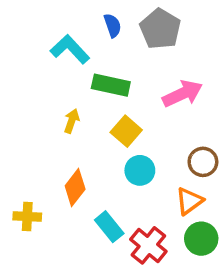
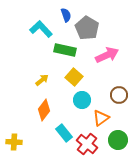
gray pentagon: (160, 29) -> (87, 28), moved
yellow arrow: (72, 121) -> (42, 80), moved, turned 32
orange triangle: (189, 201) -> (101, 118), moved
yellow cross: (27, 216) -> (14, 142), moved

